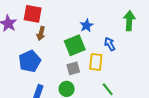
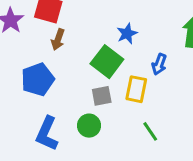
blue arrow: (110, 44) -> (159, 64), turned -136
green square: (75, 45) -> (107, 62), turned -35

